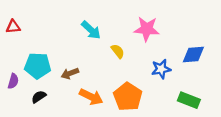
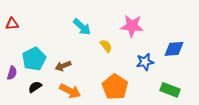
cyan pentagon: (38, 66) -> (34, 59), turned -30
orange arrow: (91, 97) -> (70, 91), moved

